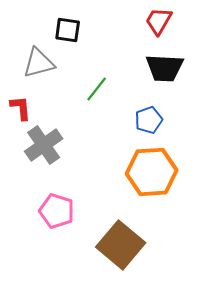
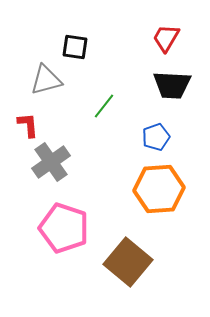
pink pentagon: (57, 211) -> (64, 228), size x1.4

